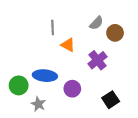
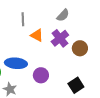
brown circle: (115, 33) -> (80, 48), moved
purple cross: (97, 60) -> (60, 38), moved

